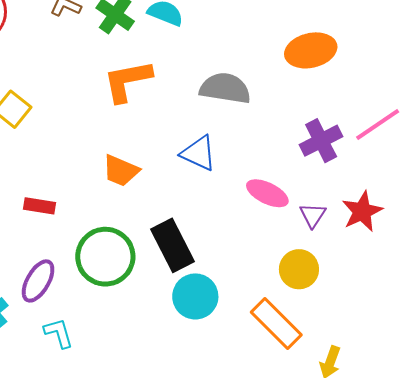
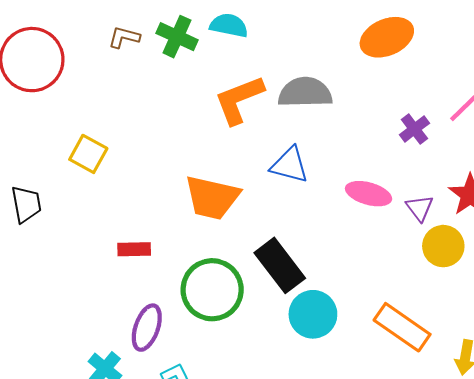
orange L-shape: (127, 81) -> (239, 100), moved
purple cross: (321, 141) -> (414, 129), size x0.7
orange trapezoid: (121, 171) -> (212, 198), size x1.4
yellow circle: (299, 269) -> (443, 246), moved

